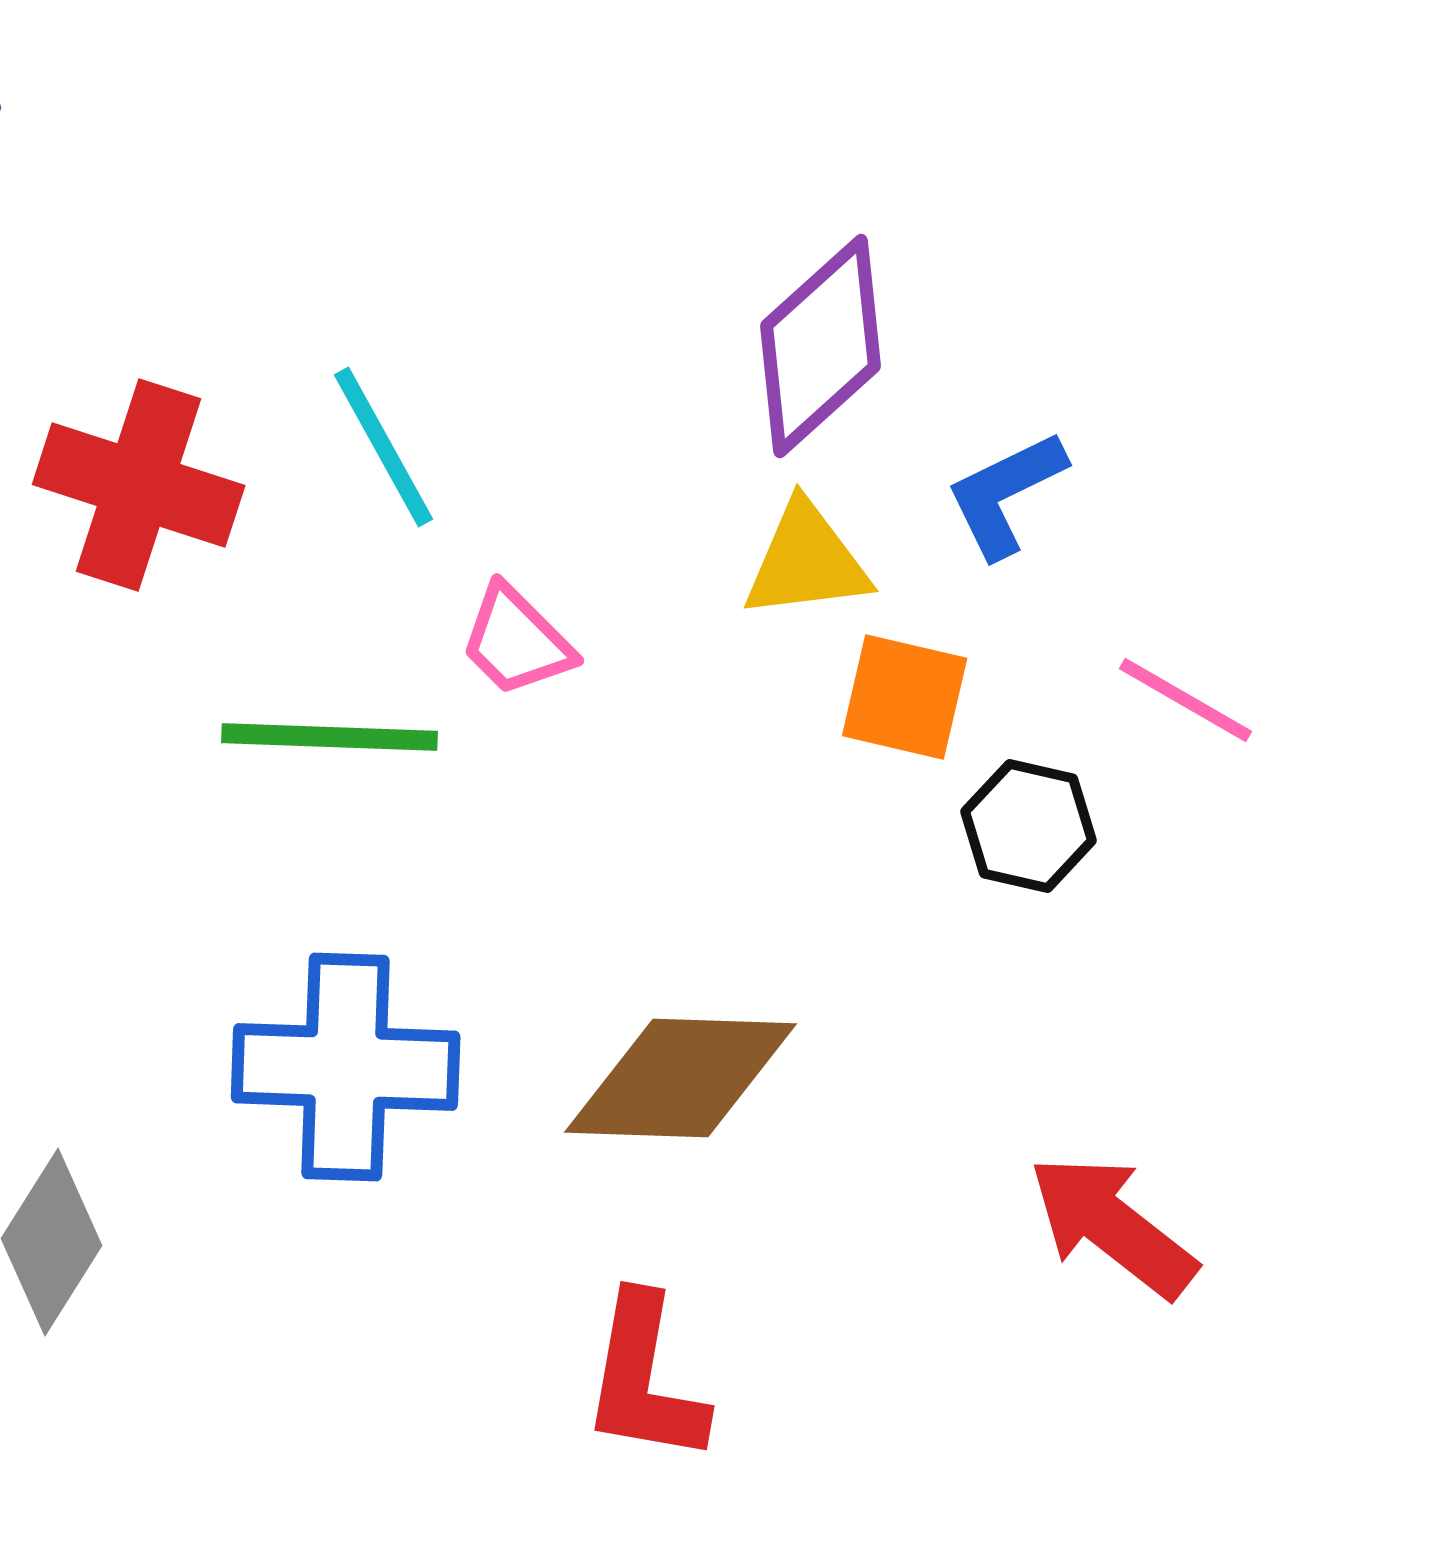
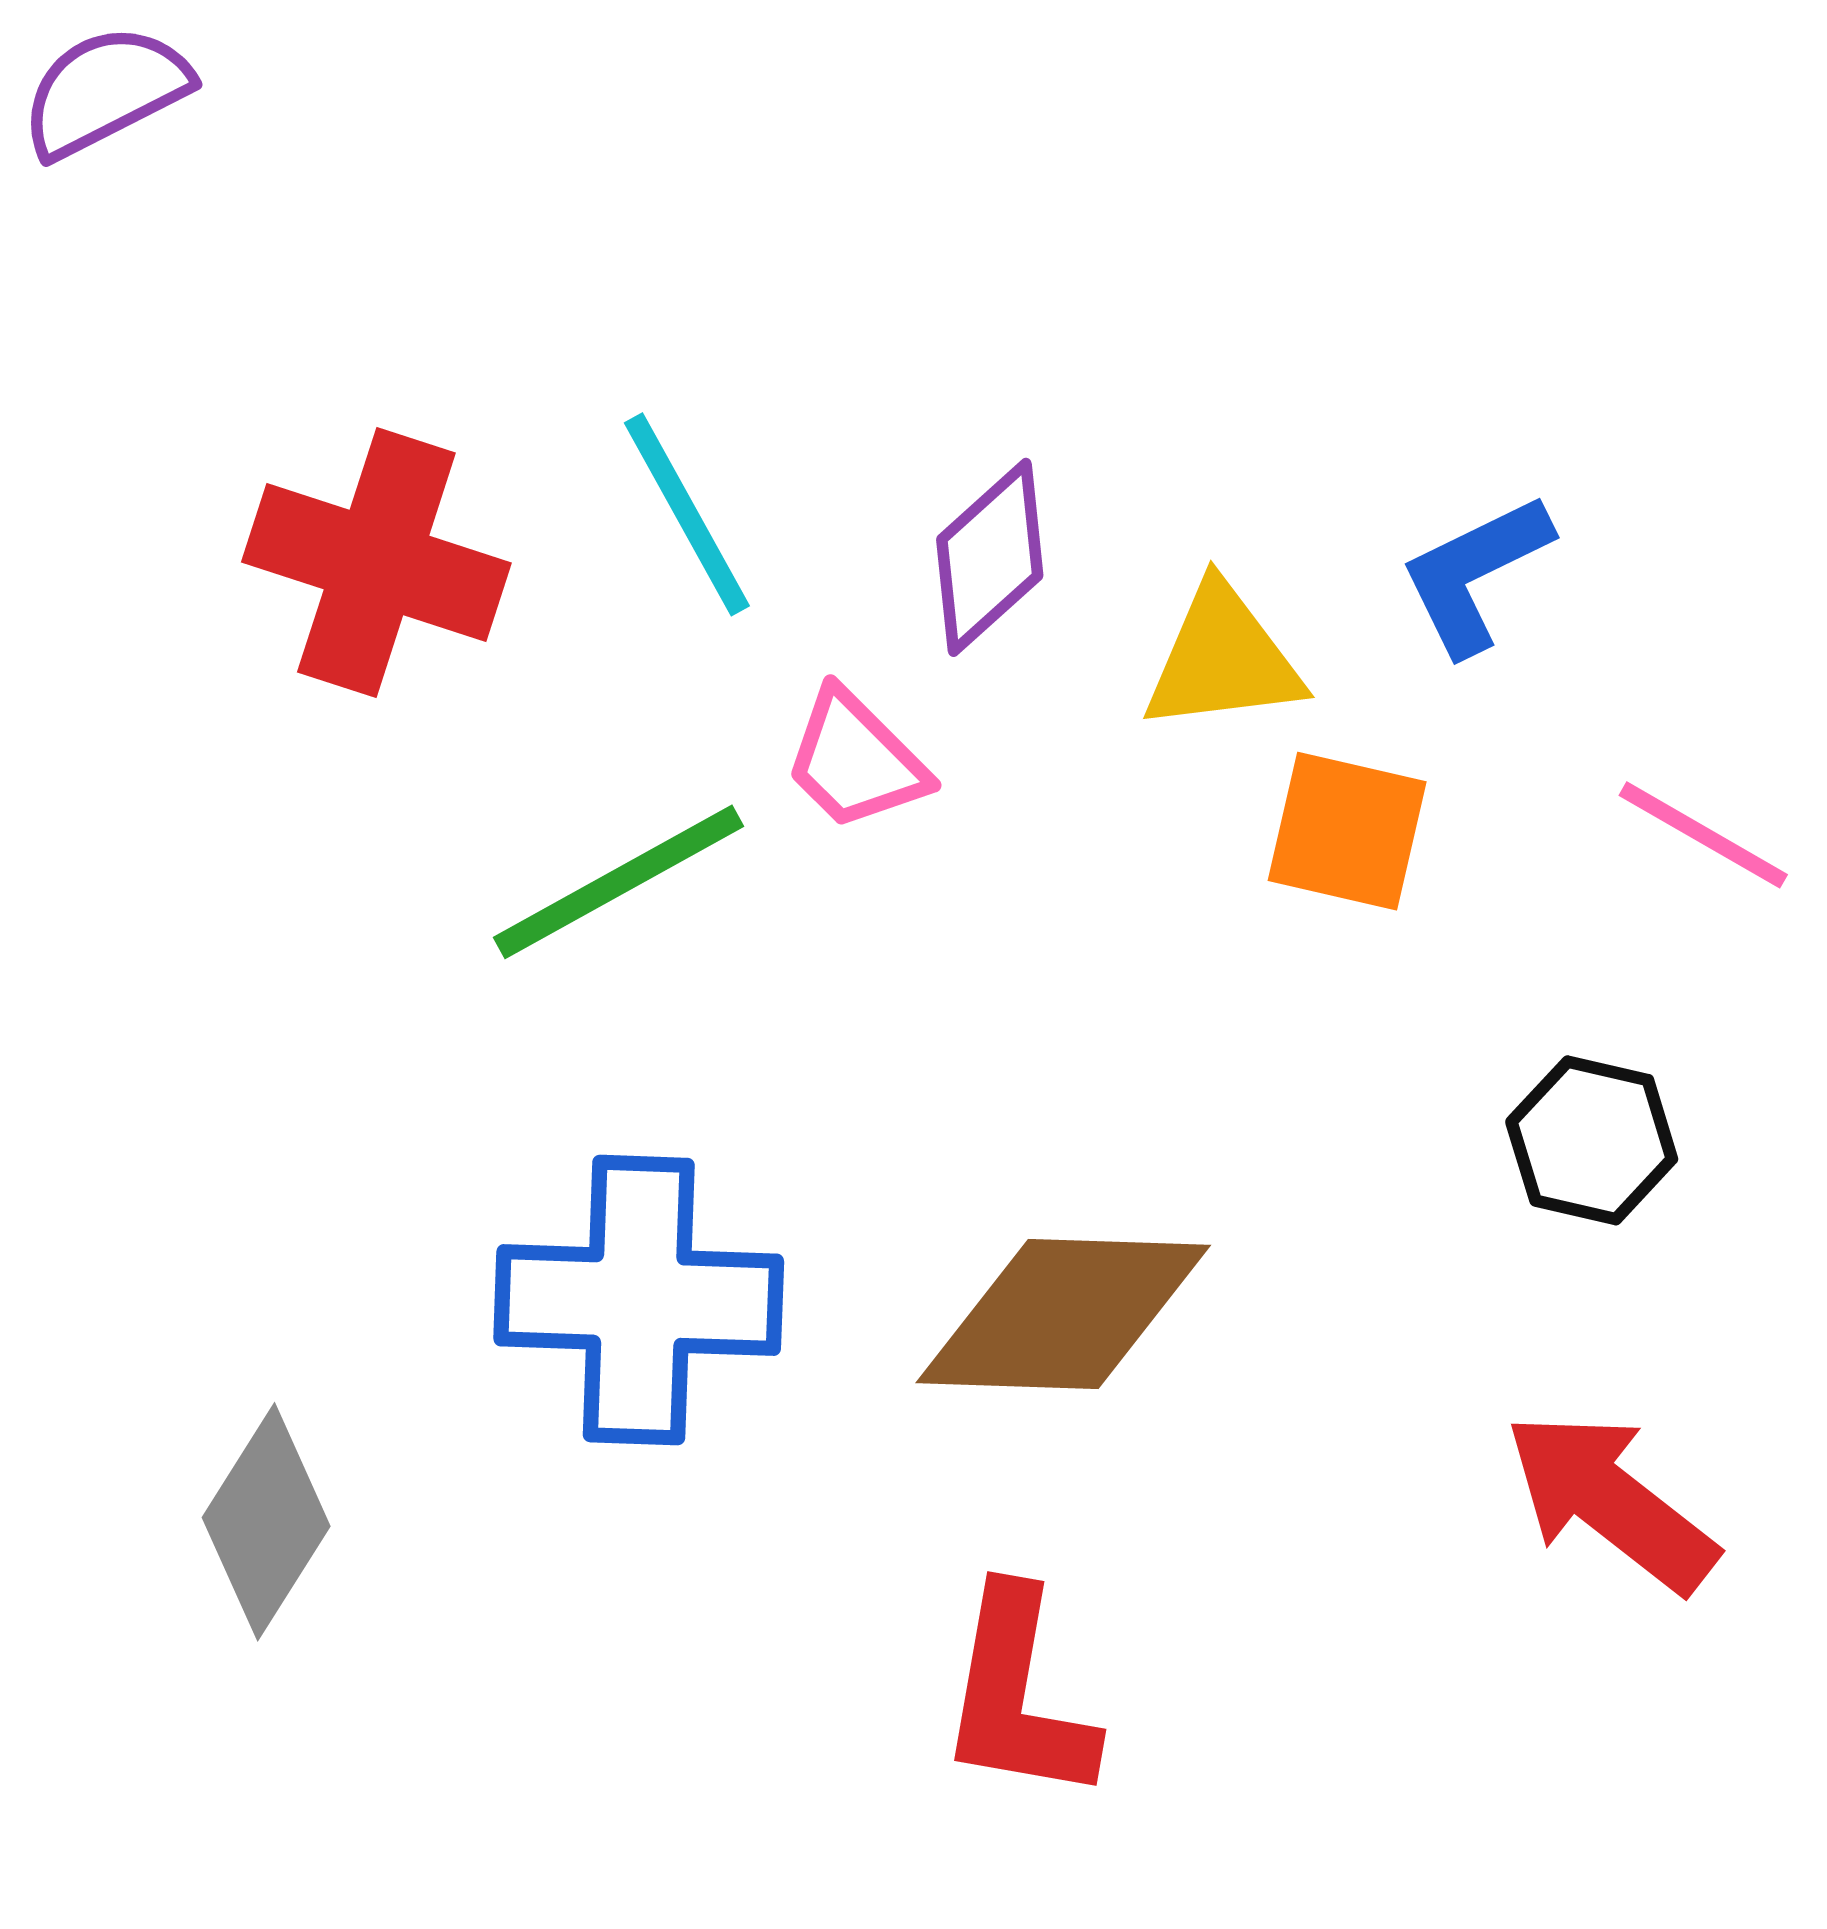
purple diamond: (821, 346) -> (990, 557), moved, size x0.7
green line: (330, 737) -> (618, 882), turned -31
black hexagon: (1029, 826) -> (1592, 1140), moved

